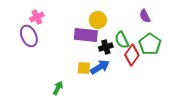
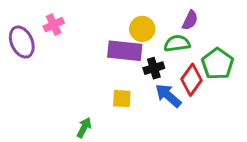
purple semicircle: (145, 16) -> (190, 20), moved, turned -128
purple ellipse: (29, 36) -> (22, 42), moved
green semicircle: (122, 40) -> (177, 43), moved, turned 108
blue arrow: (100, 67) -> (168, 96), moved, turned -108

